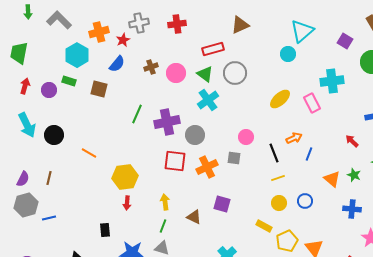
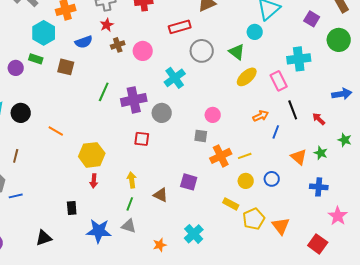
red star: (123, 40) -> (107, 25), moved
blue semicircle: (117, 64) -> (84, 42), turned 30
green triangle: (205, 74) -> (237, 52), moved
black line: (274, 153) -> (293, 110), moved
red square: (175, 161) -> (142, 139), size x0.7
orange cross: (207, 167) -> (221, 156), moved

